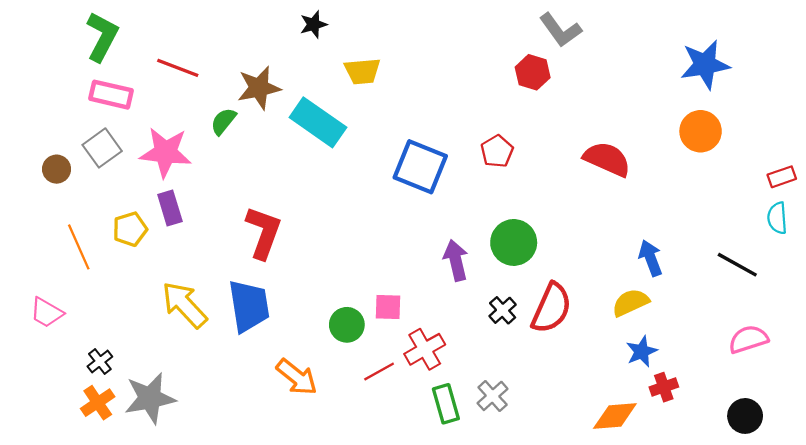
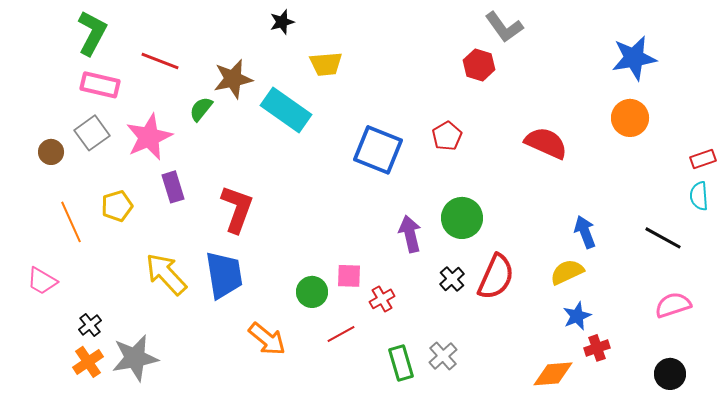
pink star: (166, 152) -> (149, 137), turned -30
purple rectangle: (170, 208) -> (173, 187), moved
red cross: (425, 349) -> (382, 299), moved, size x0.7

